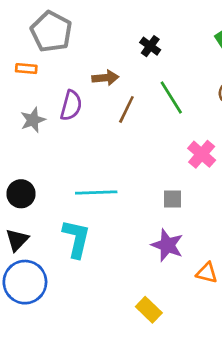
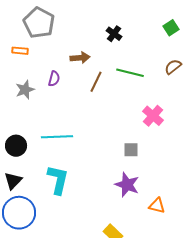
green line: (171, 98) -> (130, 73), turned -44
purple semicircle: (71, 105) -> (54, 79), size x0.7
cyan line: (96, 192) -> (57, 137), moved

